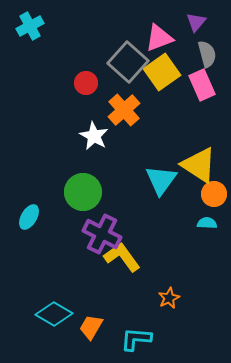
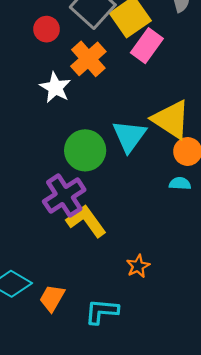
pink rectangle: (202, 85) -> (147, 46), moved, turned 60
green circle: (83, 192) -> (85, 150), moved
purple cross: (102, 234) -> (64, 196), turned 30

